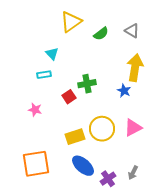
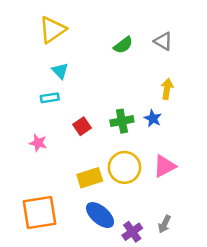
yellow triangle: (71, 22) -> (52, 30), moved
yellow arrow: (135, 68) -> (167, 89), size x0.6
green cross: (87, 84) -> (122, 121), moved

